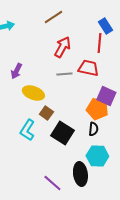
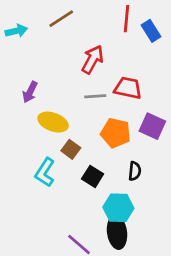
brown line: (53, 17) -> (61, 19), moved
red line: (99, 43) -> (127, 19), moved
orange pentagon: (97, 109) -> (116, 133), moved
black square: (62, 133) -> (93, 176), size x0.7
cyan hexagon: (97, 156) -> (118, 208), moved

